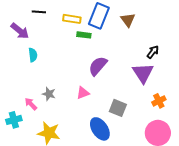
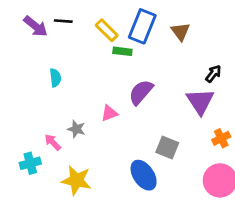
yellow rectangle: (72, 19) -> (107, 30), turned 36
purple arrow: (20, 31) -> (36, 26), moved
pink triangle: (83, 93) -> (109, 113), moved

